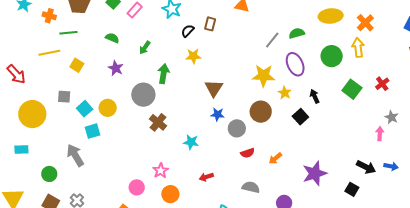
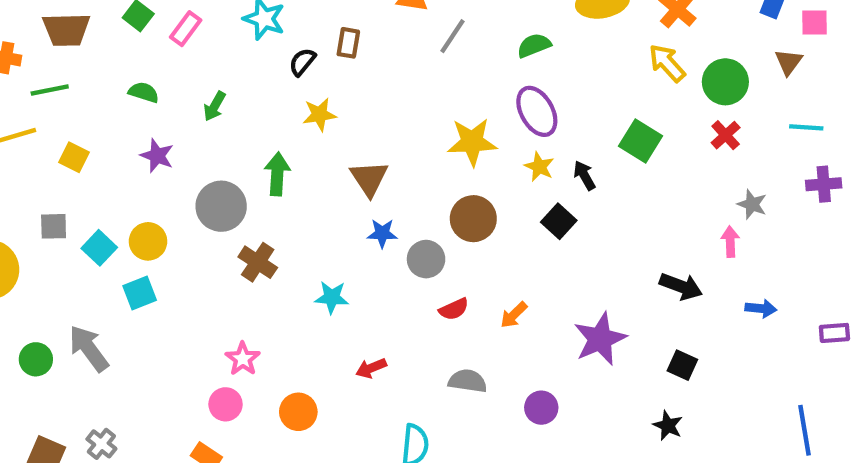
gray line: (272, 40) -> (453, 36), moved
yellow arrow: (358, 47) -> (667, 63), turned -30
green circle: (332, 56) -> (725, 82), moved
green arrow: (163, 74) -> (277, 174), moved
green square: (352, 89) -> (641, 141), moved
yellow star: (285, 93) -> (539, 167), moved
cyan square: (92, 131) -> (140, 293), moved
black arrow: (366, 167) -> (681, 286), moved
pink star: (161, 171) -> (243, 359), moved
green circle: (49, 174) -> (36, 359), moved

